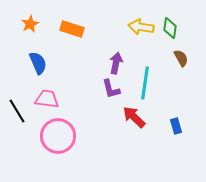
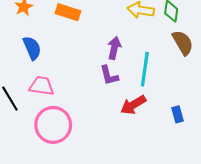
brown semicircle: (181, 58) -> (183, 43), size x1.4
red arrow: (134, 117) -> (133, 105), turned -75

